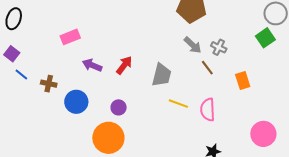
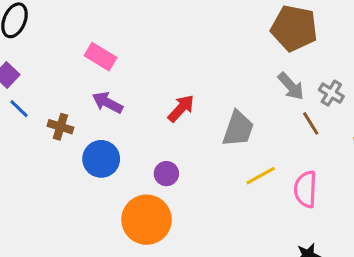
pink rectangle: (70, 37) -> (101, 57), turned 48
purple arrow: (92, 65) -> (107, 103), moved
yellow line: (178, 104) -> (261, 176), turned -54

